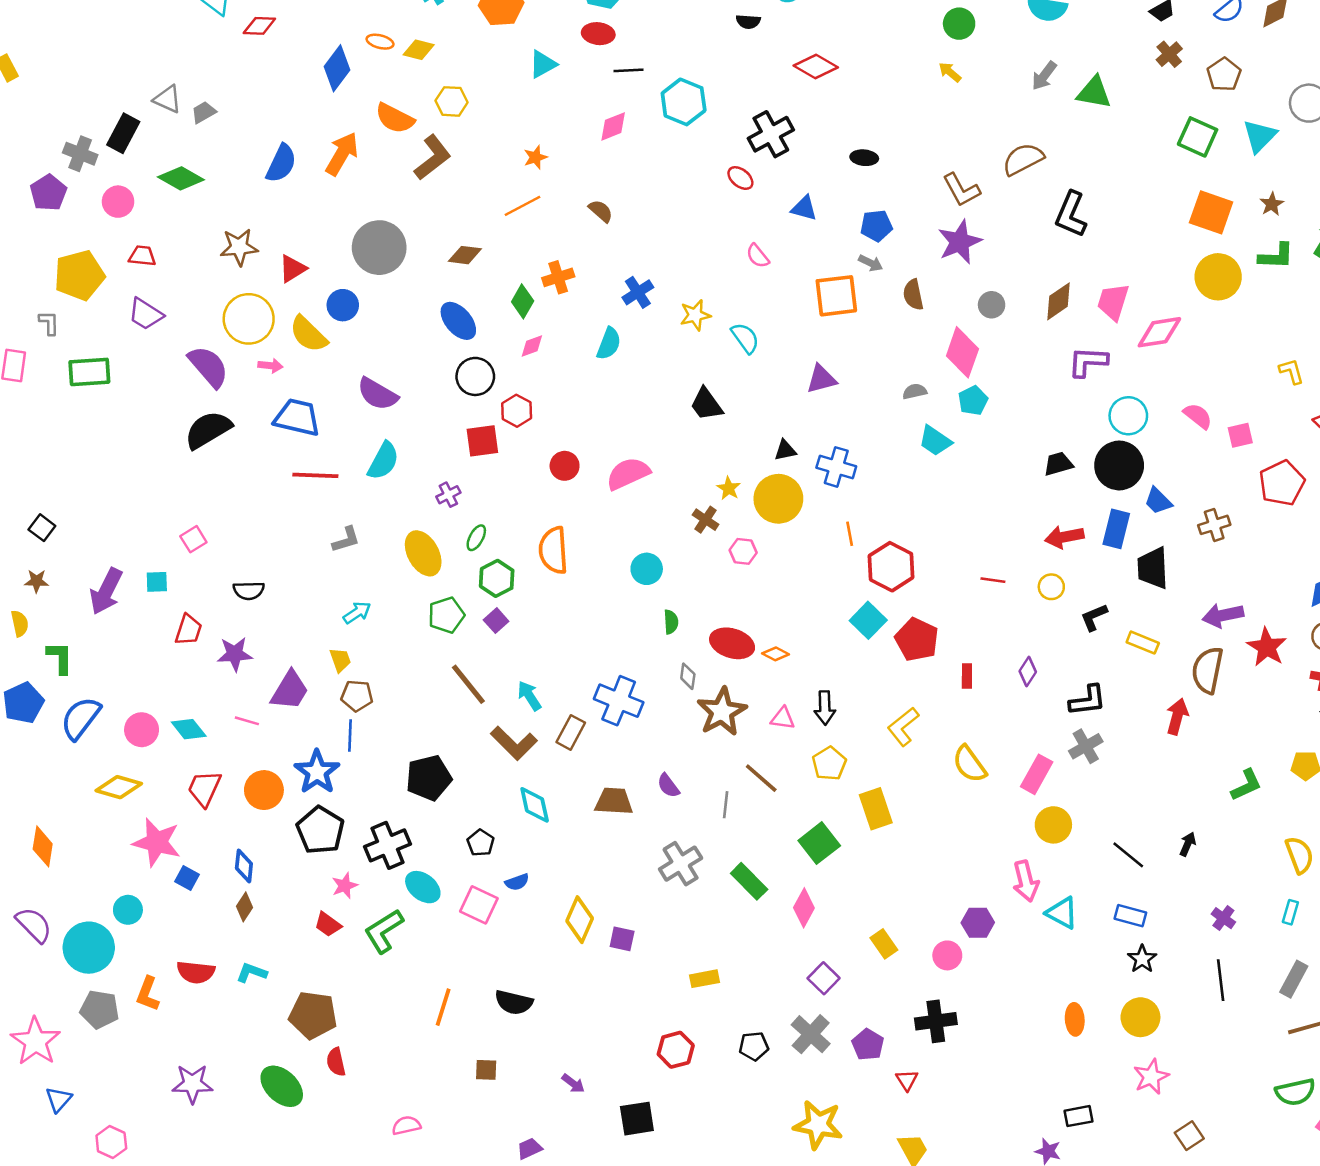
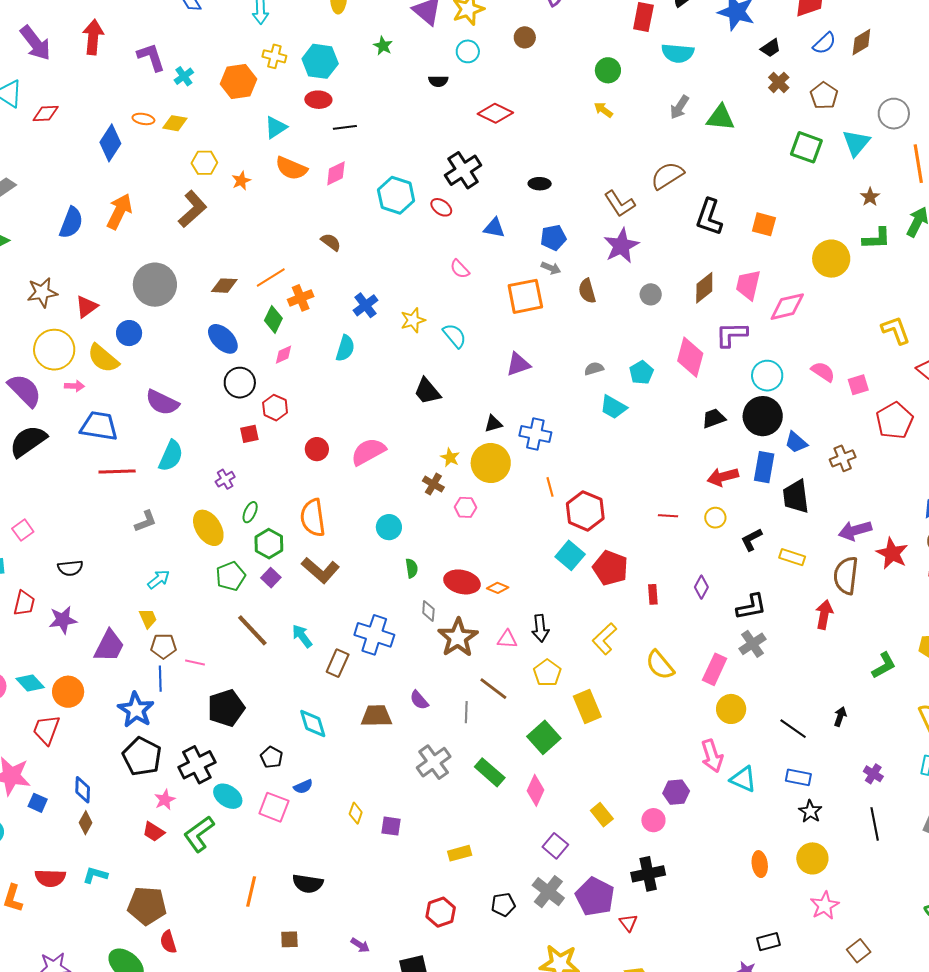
cyan hexagon: (684, 102) -> (396, 195), moved
orange semicircle: (395, 118) -> (291, 168), moved
orange star: (535, 157) -> (241, 181), moved
orange line: (522, 206) -> (271, 277), moved
orange square: (1211, 212) -> (764, 224), moved, size x0.7
pink diamond: (962, 352) -> (690, 357), moved
yellow L-shape: (1291, 371) -> (896, 330), size x1.4
red square: (482, 441) -> (249, 434), size x0.7
pink line: (247, 721) -> (195, 663), moved
brown L-shape: (514, 743) -> (320, 570), moved
orange circle: (264, 790) -> (68, 692), moved
yellow diamond: (580, 920) -> (356, 813), size x0.6
purple pentagon: (868, 1045) -> (595, 897), size x1.5

